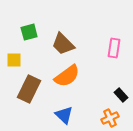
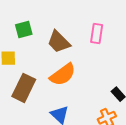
pink rectangle: (114, 48) -> (97, 34), moved

